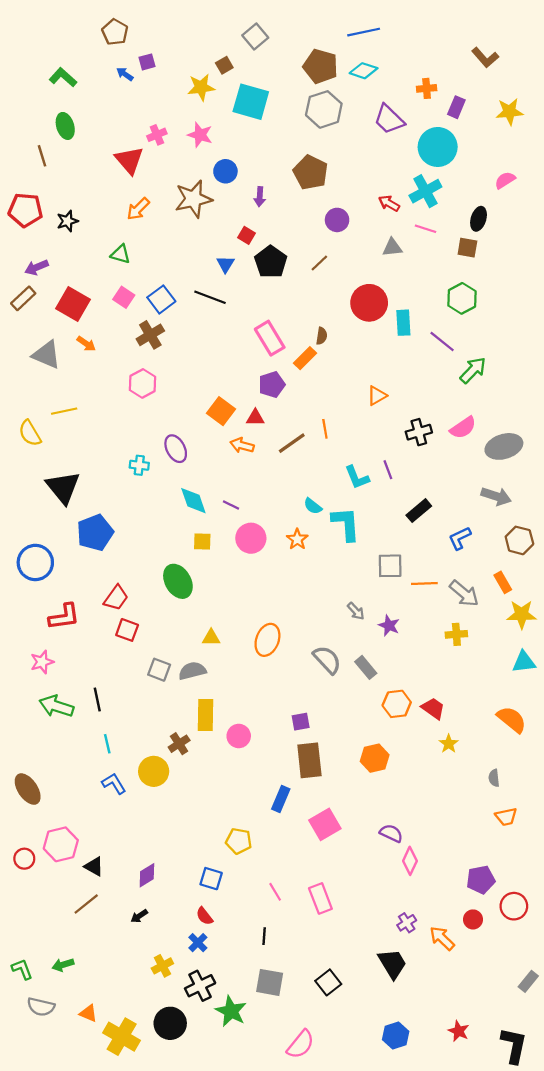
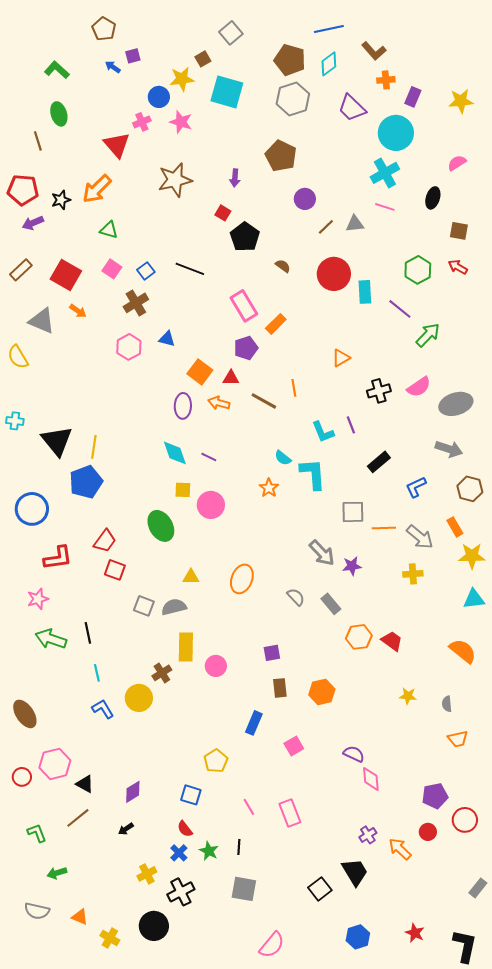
brown L-shape: (485, 57) -> (374, 51), moved
cyan diamond: (364, 71) -> (329, 64), turned -55
blue circle: (225, 171) -> (159, 97), moved
red arrow: (389, 203) -> (458, 267), moved
orange arrow: (138, 209) -> (97, 189), moved, size x1.4
brown square: (467, 248) -> (459, 231), moved
brown line: (319, 263) -> (326, 227), moved
blue triangle: (225, 264) -> (167, 339), moved, turned -48
purple arrow: (36, 267) -> (33, 223), moved
blue square: (161, 299) -> (146, 271), size x0.7
brown semicircle: (322, 336) -> (283, 266), moved, turned -63
yellow line: (64, 411) -> (94, 447), moved, turned -70
yellow semicircle: (30, 433) -> (18, 357), moved
brown line: (292, 443) -> (264, 401), turned 64
purple ellipse: (176, 449) -> (183, 406), moved, turned 30
cyan cross: (139, 465) -> (15, 421), moved
pink circle: (251, 538) -> (211, 505), moved
gray arrow: (356, 611) -> (322, 553), size x1.6
purple star: (389, 625) -> (352, 566), turned -30
gray semicircle: (327, 660) -> (296, 597), size x0.7
yellow star: (449, 744) -> (408, 696), moved, turned -30
orange hexagon: (375, 758) -> (322, 692), moved
brown rectangle: (309, 760) -> (280, 688), size x0.6
pink square: (325, 824) -> (294, 746), size x0.7
yellow pentagon: (239, 841) -> (216, 761), turned 30
pink diamond: (410, 861) -> (371, 779), turned -30
green L-shape: (22, 969) -> (37, 833), moved
black square: (328, 982) -> (320, 889), moved
green star: (231, 1011) -> (209, 851), moved, size x0.7
yellow cross: (122, 1037) -> (110, 938), size x0.6

